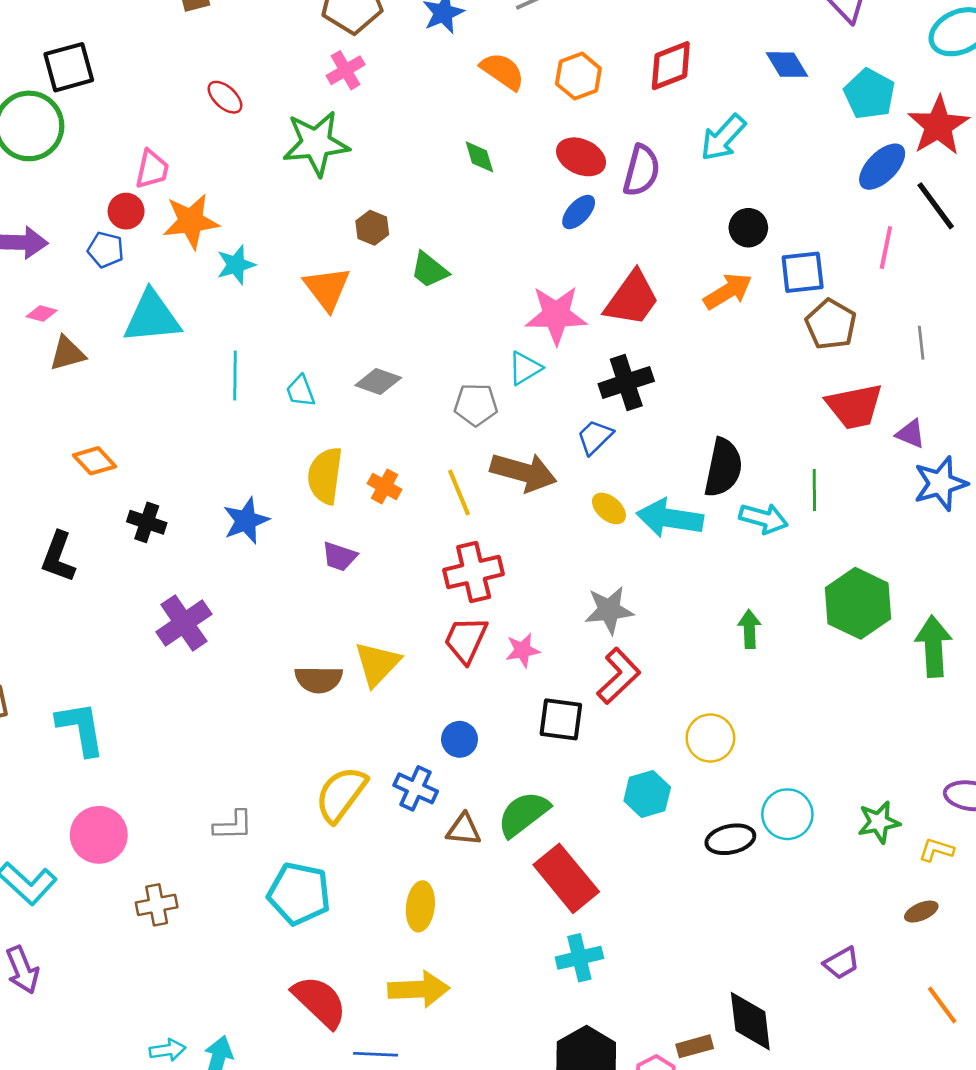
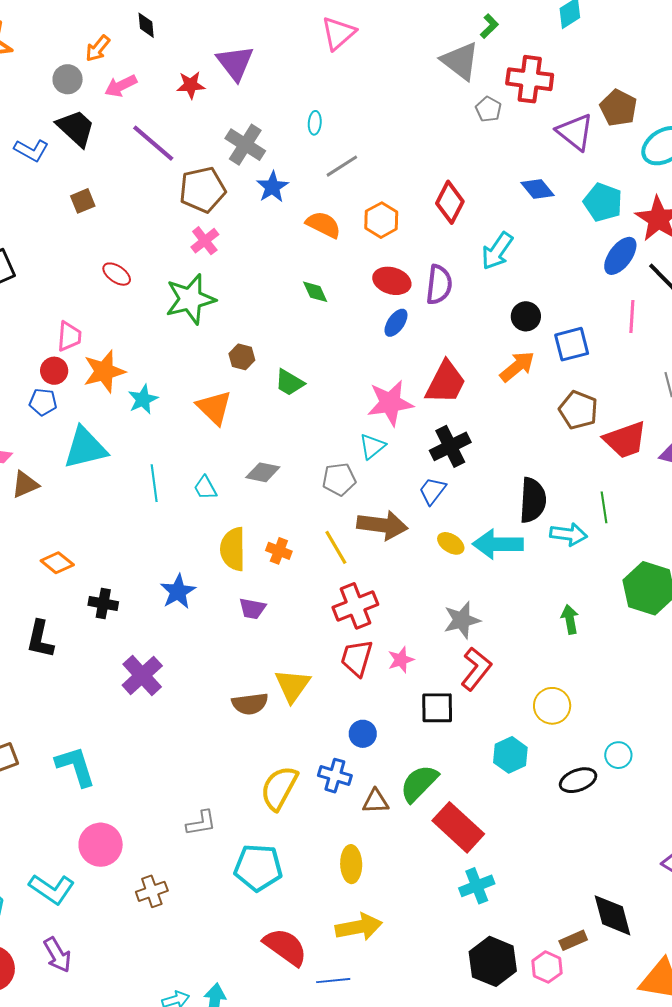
red diamond: (671, 66) -> (450, 202), turned -33
brown pentagon: (831, 324) -> (578, 410), moved
cyan circle: (787, 814) -> (618, 755), size x0.7

